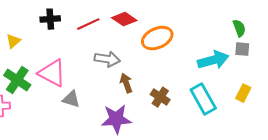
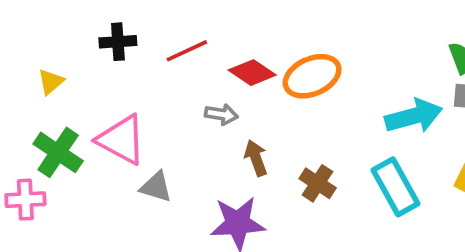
red diamond: (124, 19) -> (252, 73), moved
gray arrow: (107, 59) -> (221, 114), size x0.7

